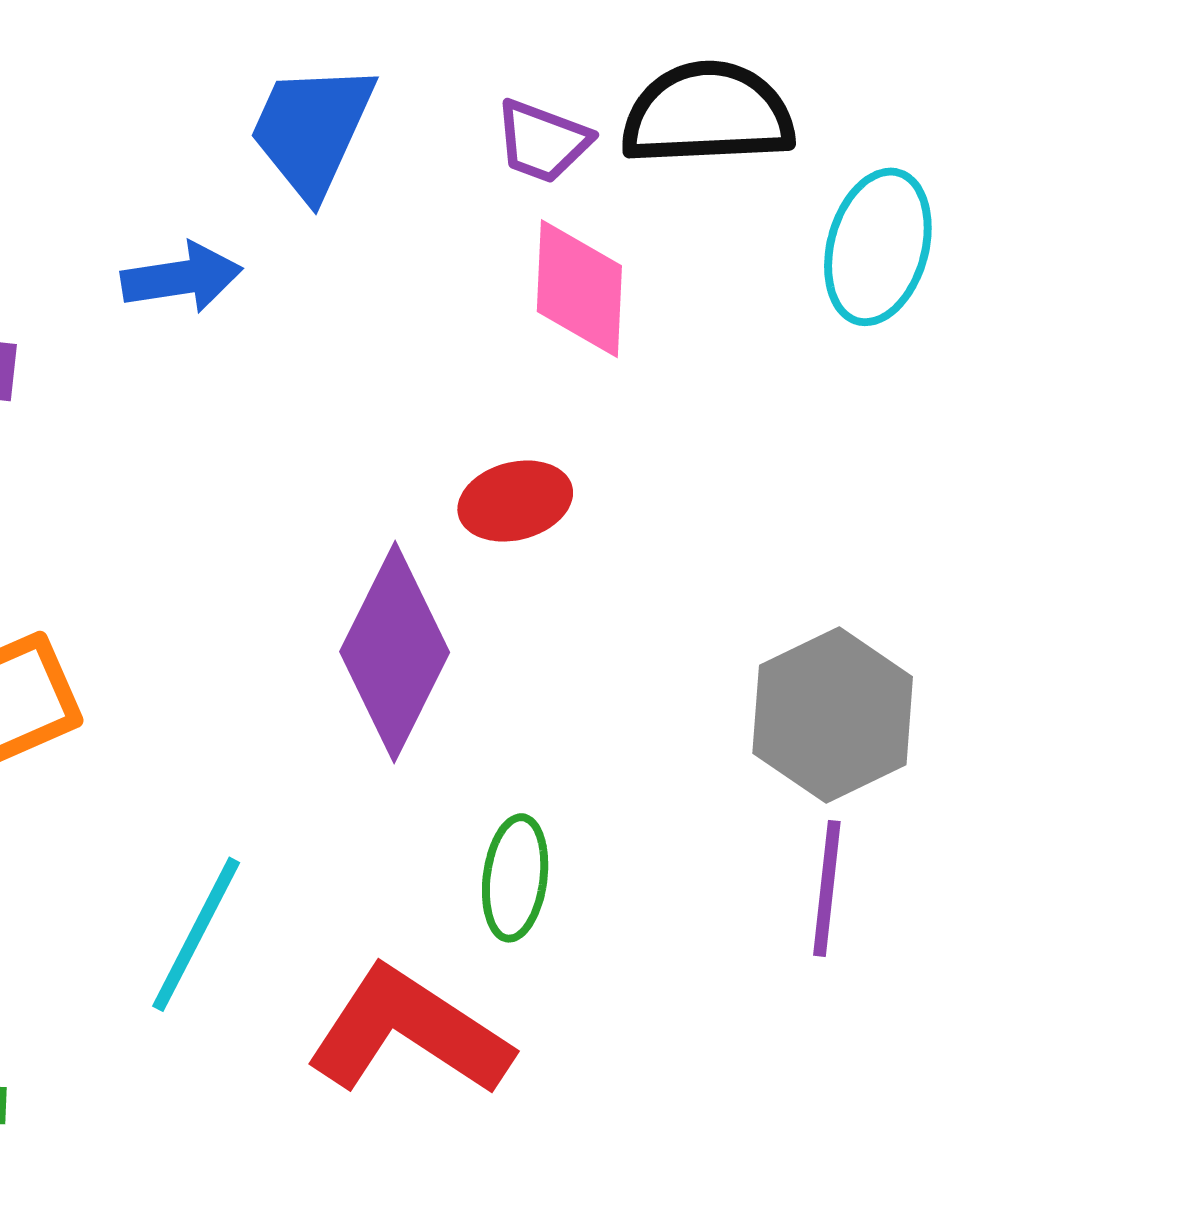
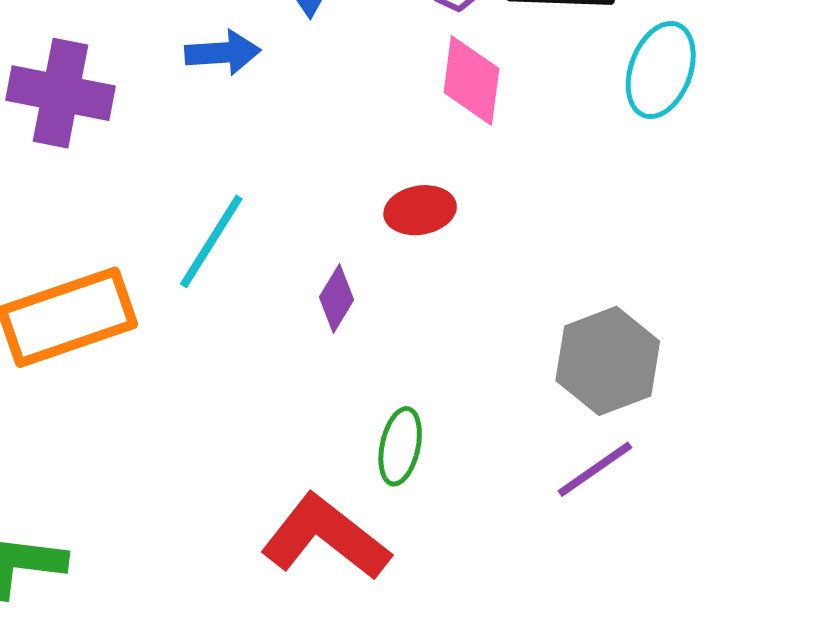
purple diamond: (395, 652) -> (337, 298), size x0.5
purple line: (827, 888) -> (595, 469), turned 44
cyan line: (196, 934) -> (211, 241), moved

